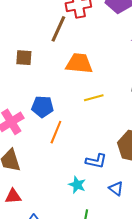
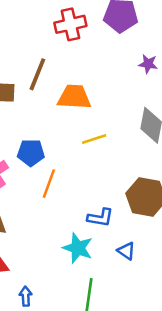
brown line: (58, 29) -> (37, 74), moved
cyan star: (77, 185) -> (78, 248), size x1.4

